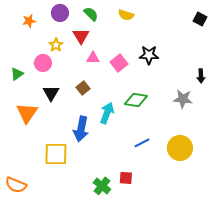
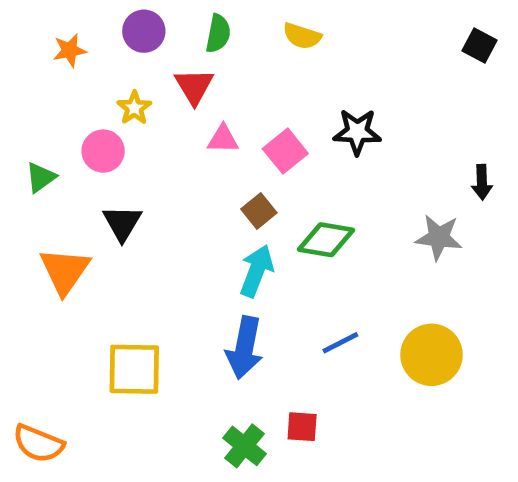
green semicircle: (91, 14) -> (218, 34), turned 56
brown square: (83, 88) -> (259, 211), moved
blue arrow: (81, 129) -> (245, 348), moved

